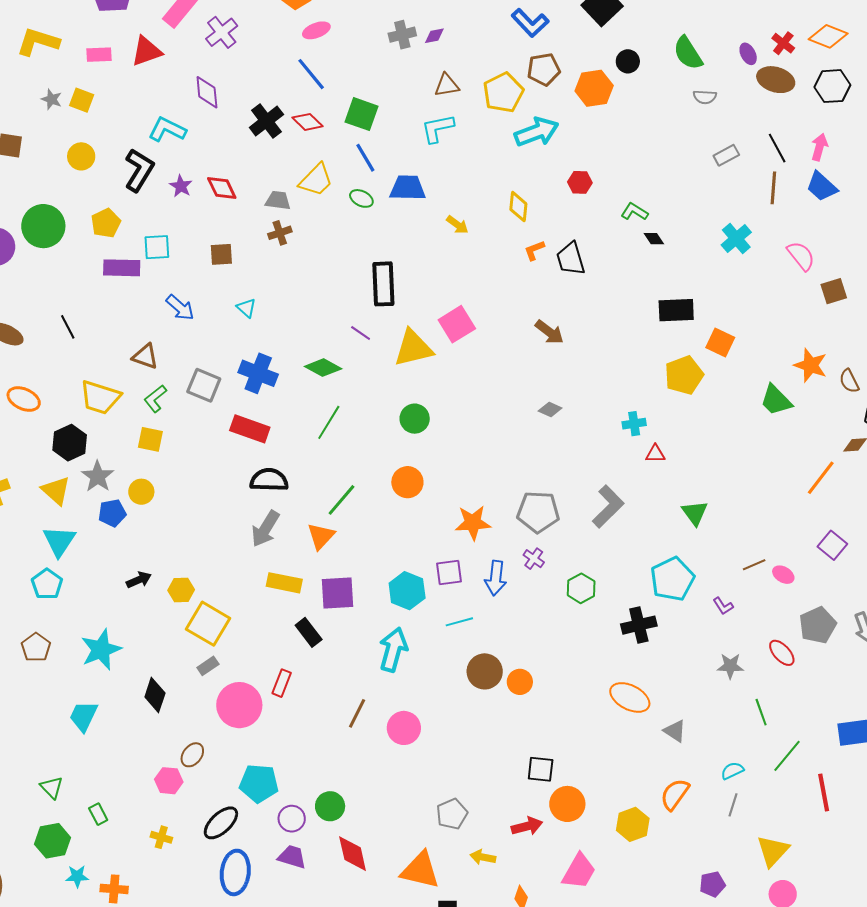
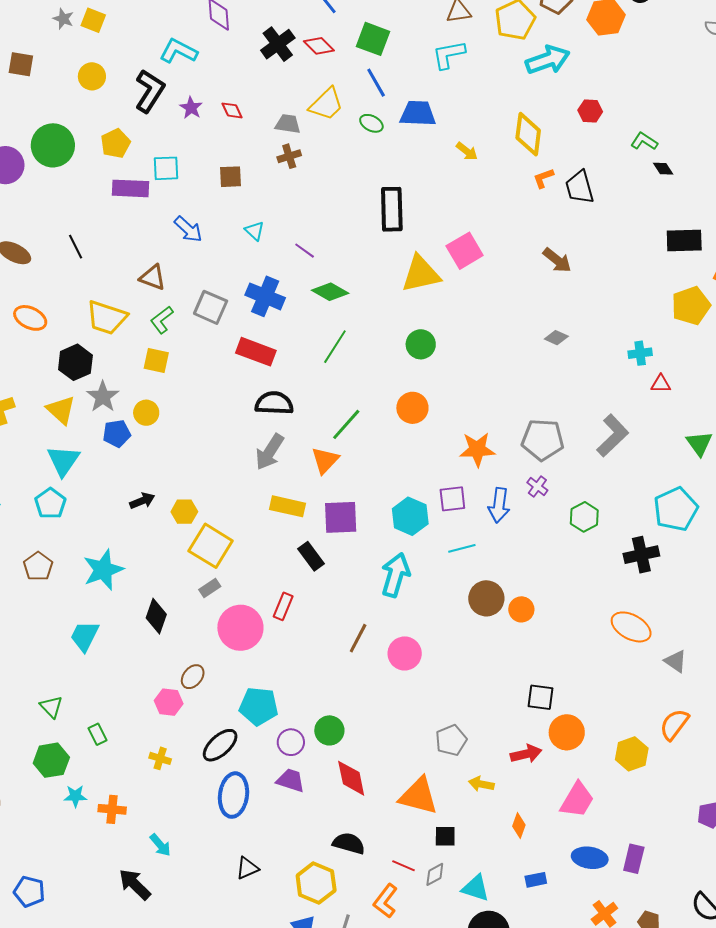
red diamond: (222, 188) -> (232, 110), size x0.7
yellow diamond: (518, 207) -> (528, 134), size x1.4
purple line: (361, 333) -> (305, 251), moved

